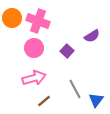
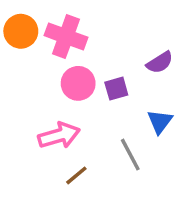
pink circle: (34, 48) -> (78, 83), moved
purple square: (67, 51) -> (116, 89), turned 32
blue triangle: (96, 100) -> (160, 122), moved

